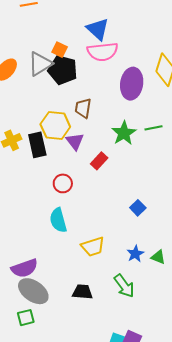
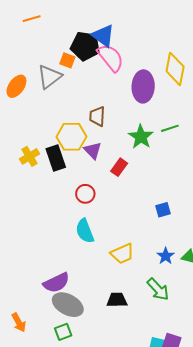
pink semicircle: (103, 52) -> (111, 58), turned -116
black pentagon: (63, 70) -> (85, 46), moved
blue square: (138, 208) -> (163, 210), turned 35

